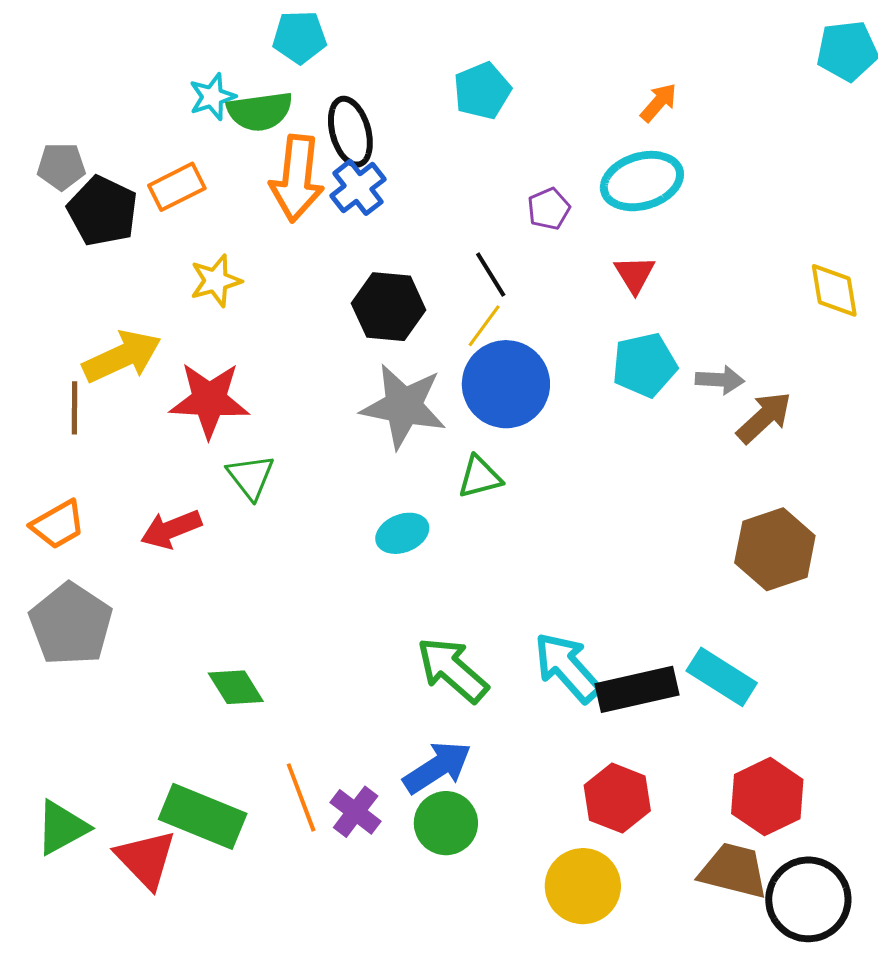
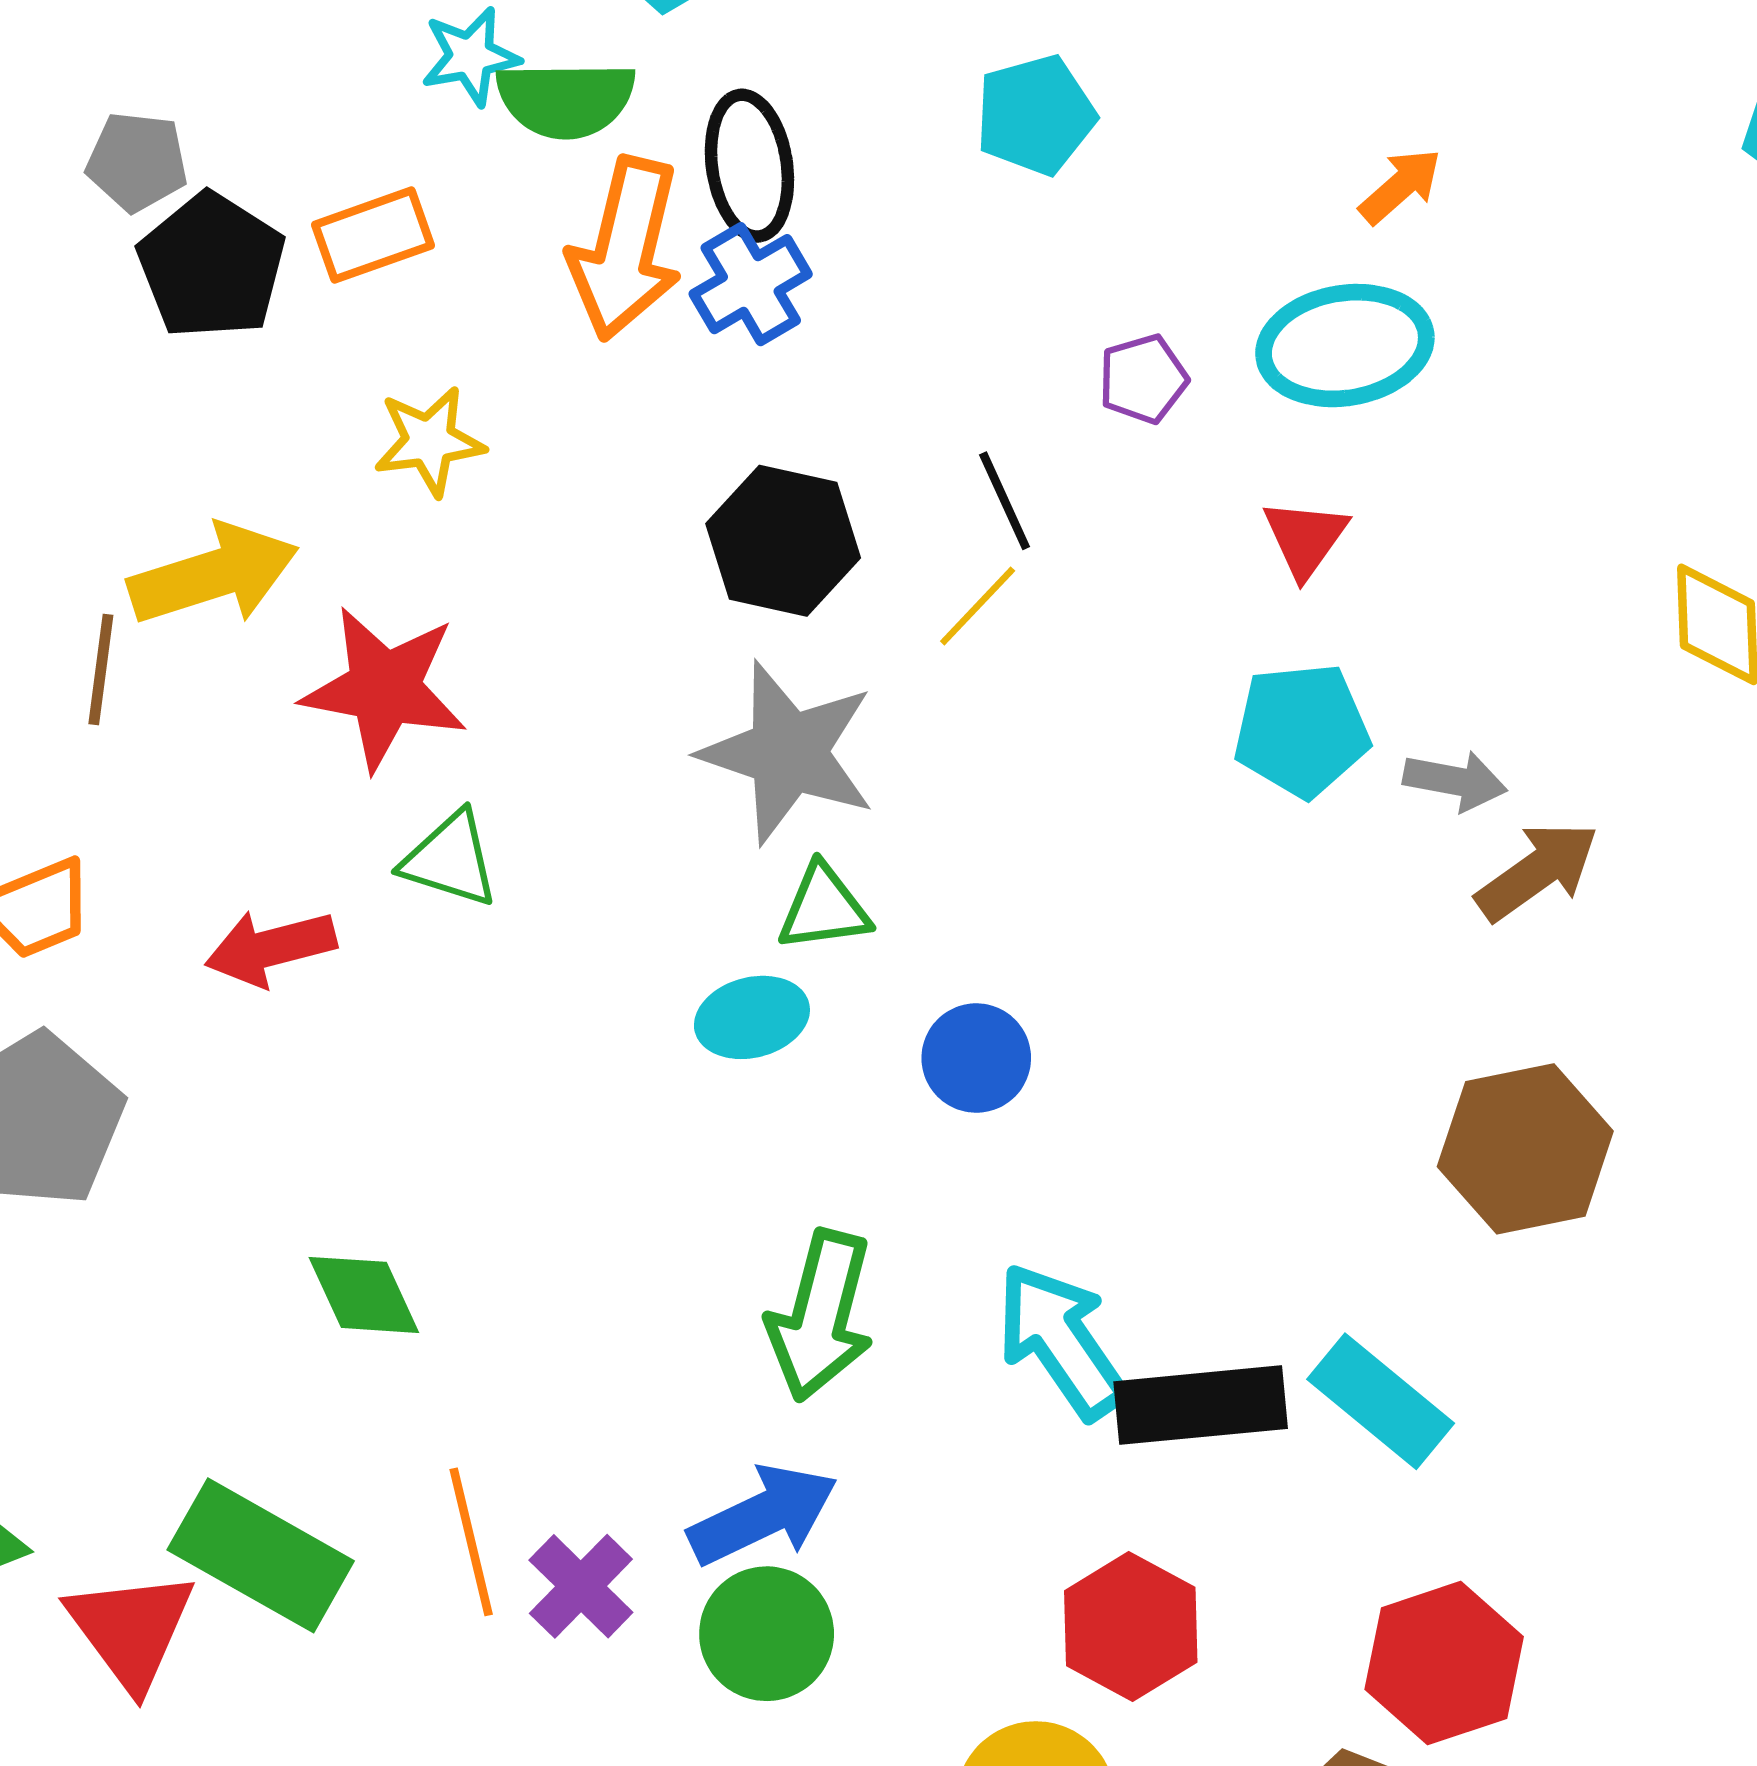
blue circle: (506, 384) -> (976, 1058), moved, size x0.6
green triangle: (251, 477) -> (450, 859), turned -42
green triangle: (480, 477) -> (824, 908), moved
green arrow: (452, 670) -> (820, 1316), turned -124

